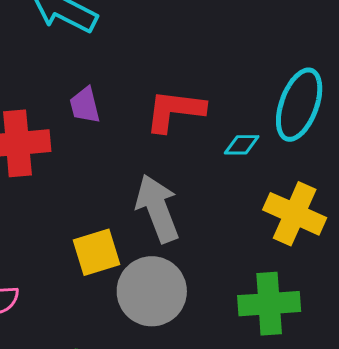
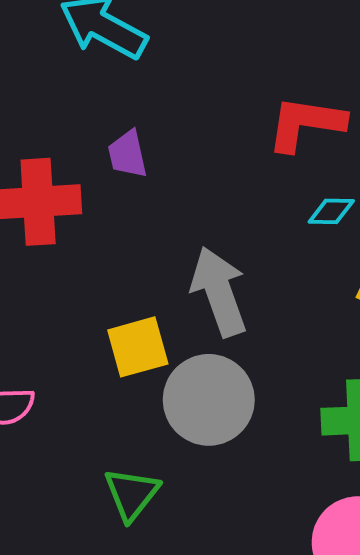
red L-shape: (175, 111) -> (306, 124), moved

